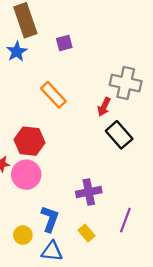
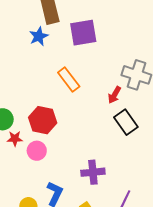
purple square: (64, 43) -> (83, 33), size x1.8
pink circle: (26, 175) -> (37, 151), size x0.7

